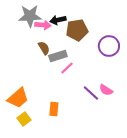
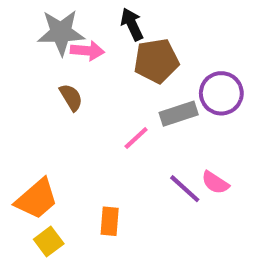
black arrow: (58, 20) -> (132, 24), moved, turned 77
brown semicircle: (44, 48) -> (71, 97), moved
gray rectangle: (58, 56) -> (179, 114), moved

